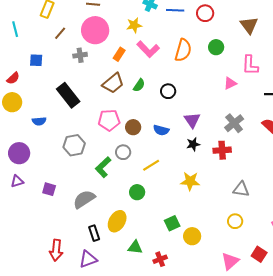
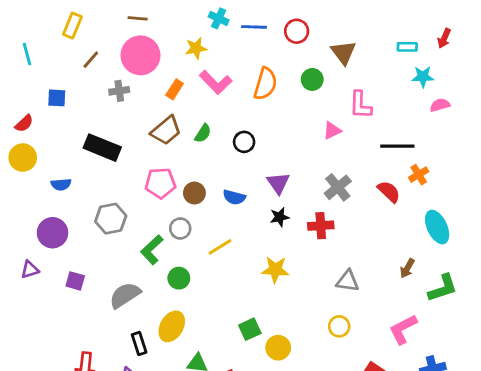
brown triangle: (249, 25) -> (343, 53), moved
black rectangle: (68, 95) -> (102, 148), turned -30
purple circle: (19, 153) -> (53, 233), moved
green circle: (137, 192) -> (179, 278), moved

